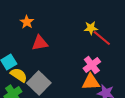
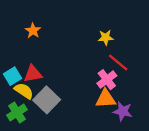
red line: (102, 38) -> (118, 62), moved
red triangle: (40, 43) -> (33, 74), moved

